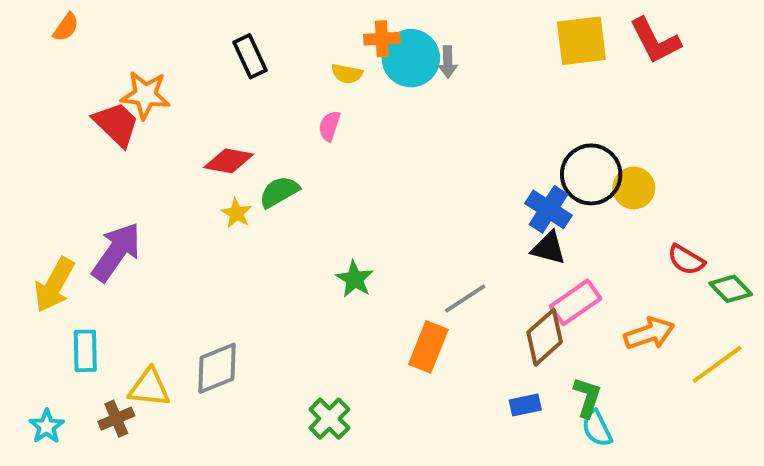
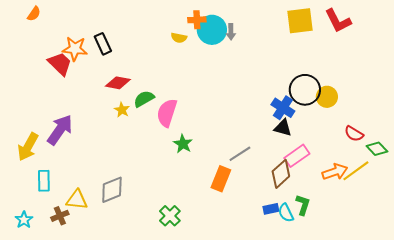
black rectangle: (250, 56) -> (103, 44), moved
pink semicircle: (329, 126) -> (167, 113), moved, size x1.8
yellow line: (717, 364) -> (356, 171), moved
cyan semicircle: (597, 428) -> (286, 213), moved

